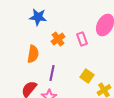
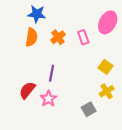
orange semicircle: (33, 54) -> (31, 37), moved
yellow square: (87, 76) -> (106, 67), moved

